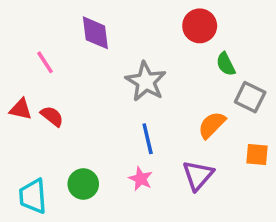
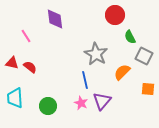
gray star: (146, 81) -> (96, 54), moved
purple triangle: (198, 175) -> (102, 101), moved
cyan trapezoid: (33, 196) -> (15, 98), moved

